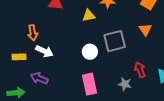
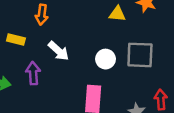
white arrow: (44, 51) -> (59, 51), moved
purple arrow: (39, 78) -> (33, 73), turned 48

